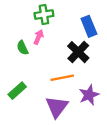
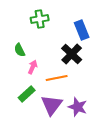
pink arrow: (39, 37) -> (33, 67), moved
green rectangle: (17, 91) -> (27, 94), moved
purple star: (89, 95) -> (78, 107), moved, turned -30

